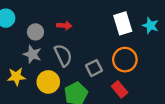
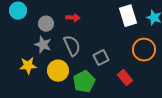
orange circle: (125, 60) -> (144, 50), moved

